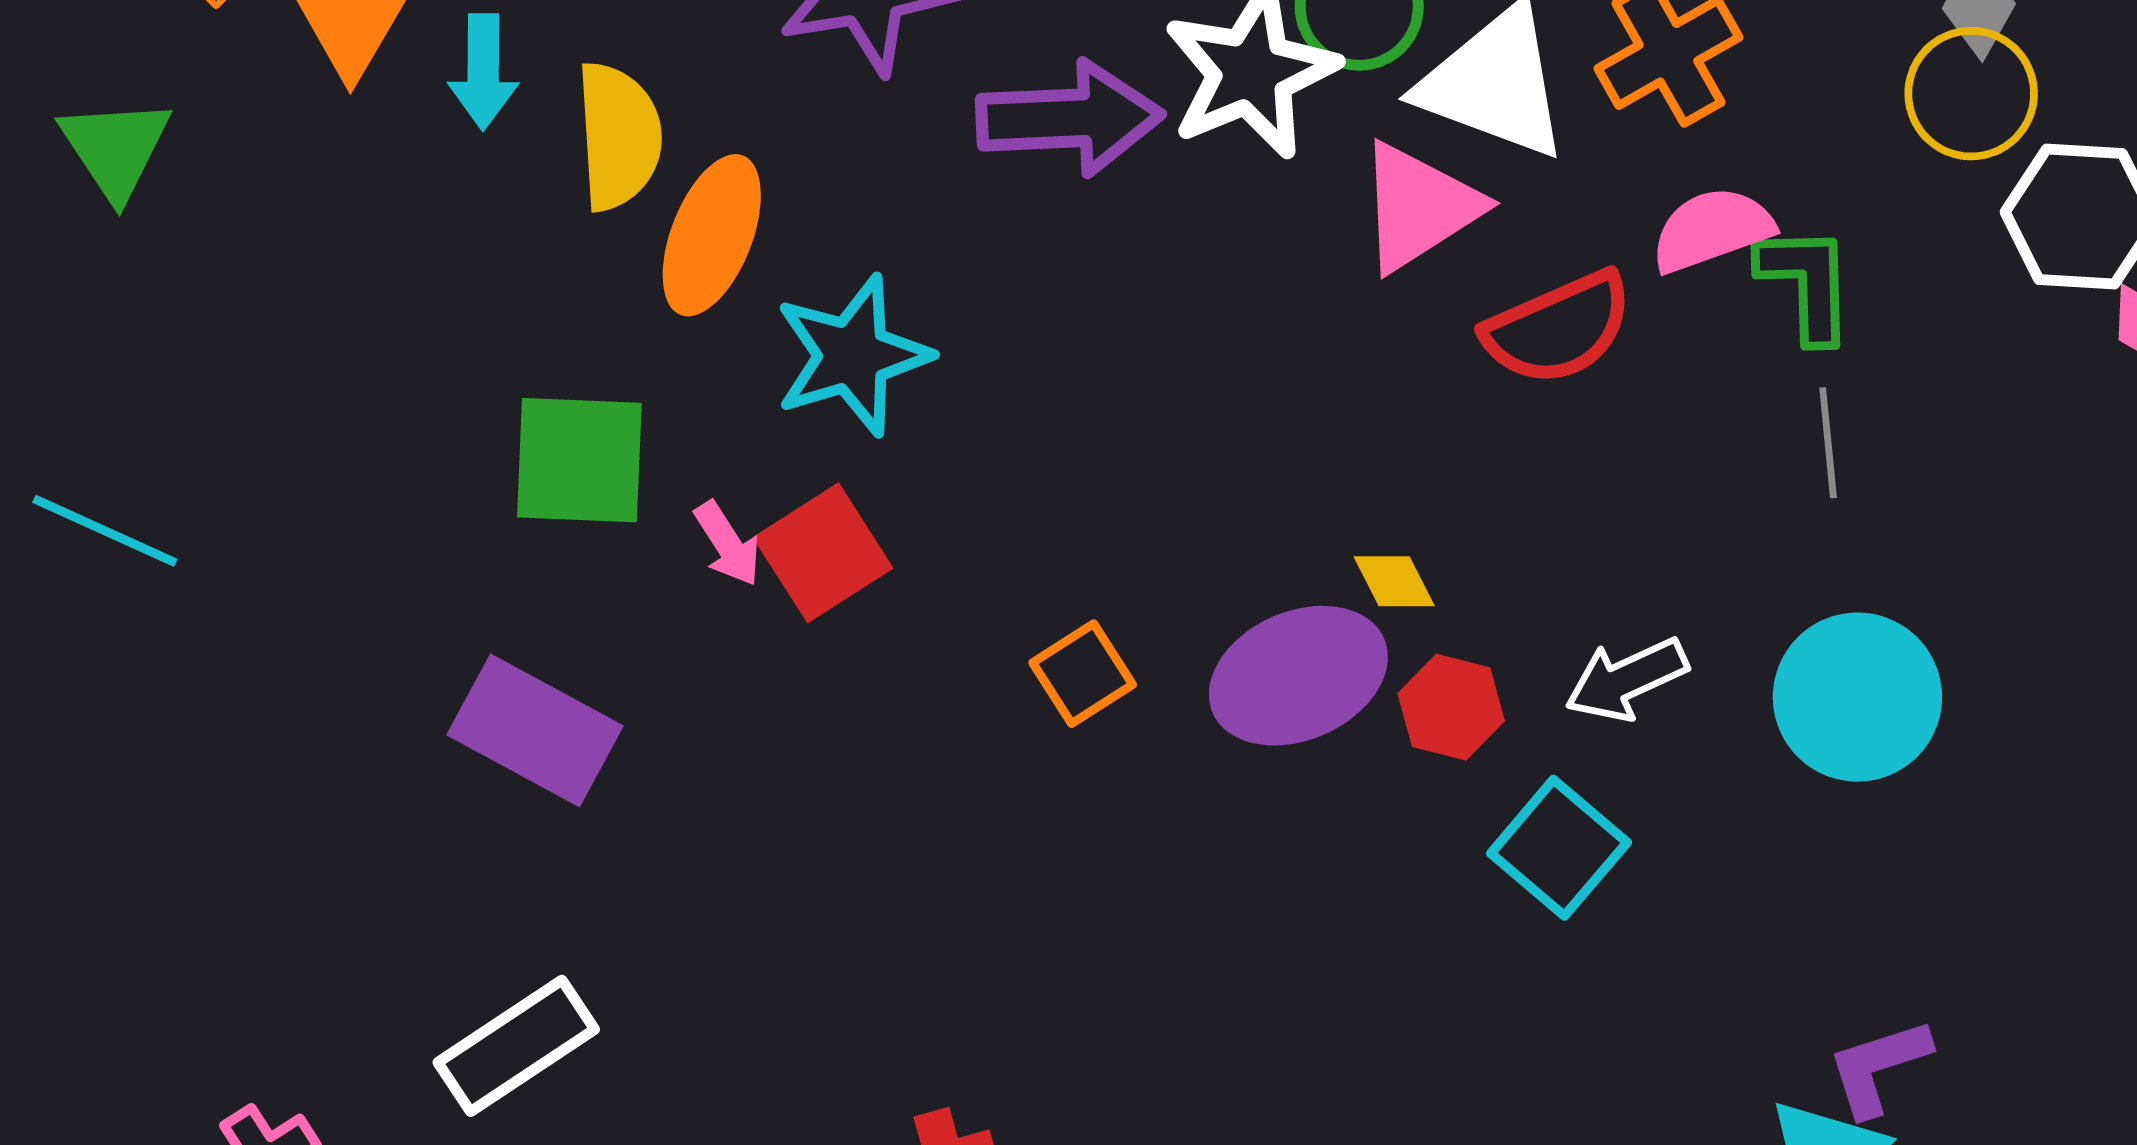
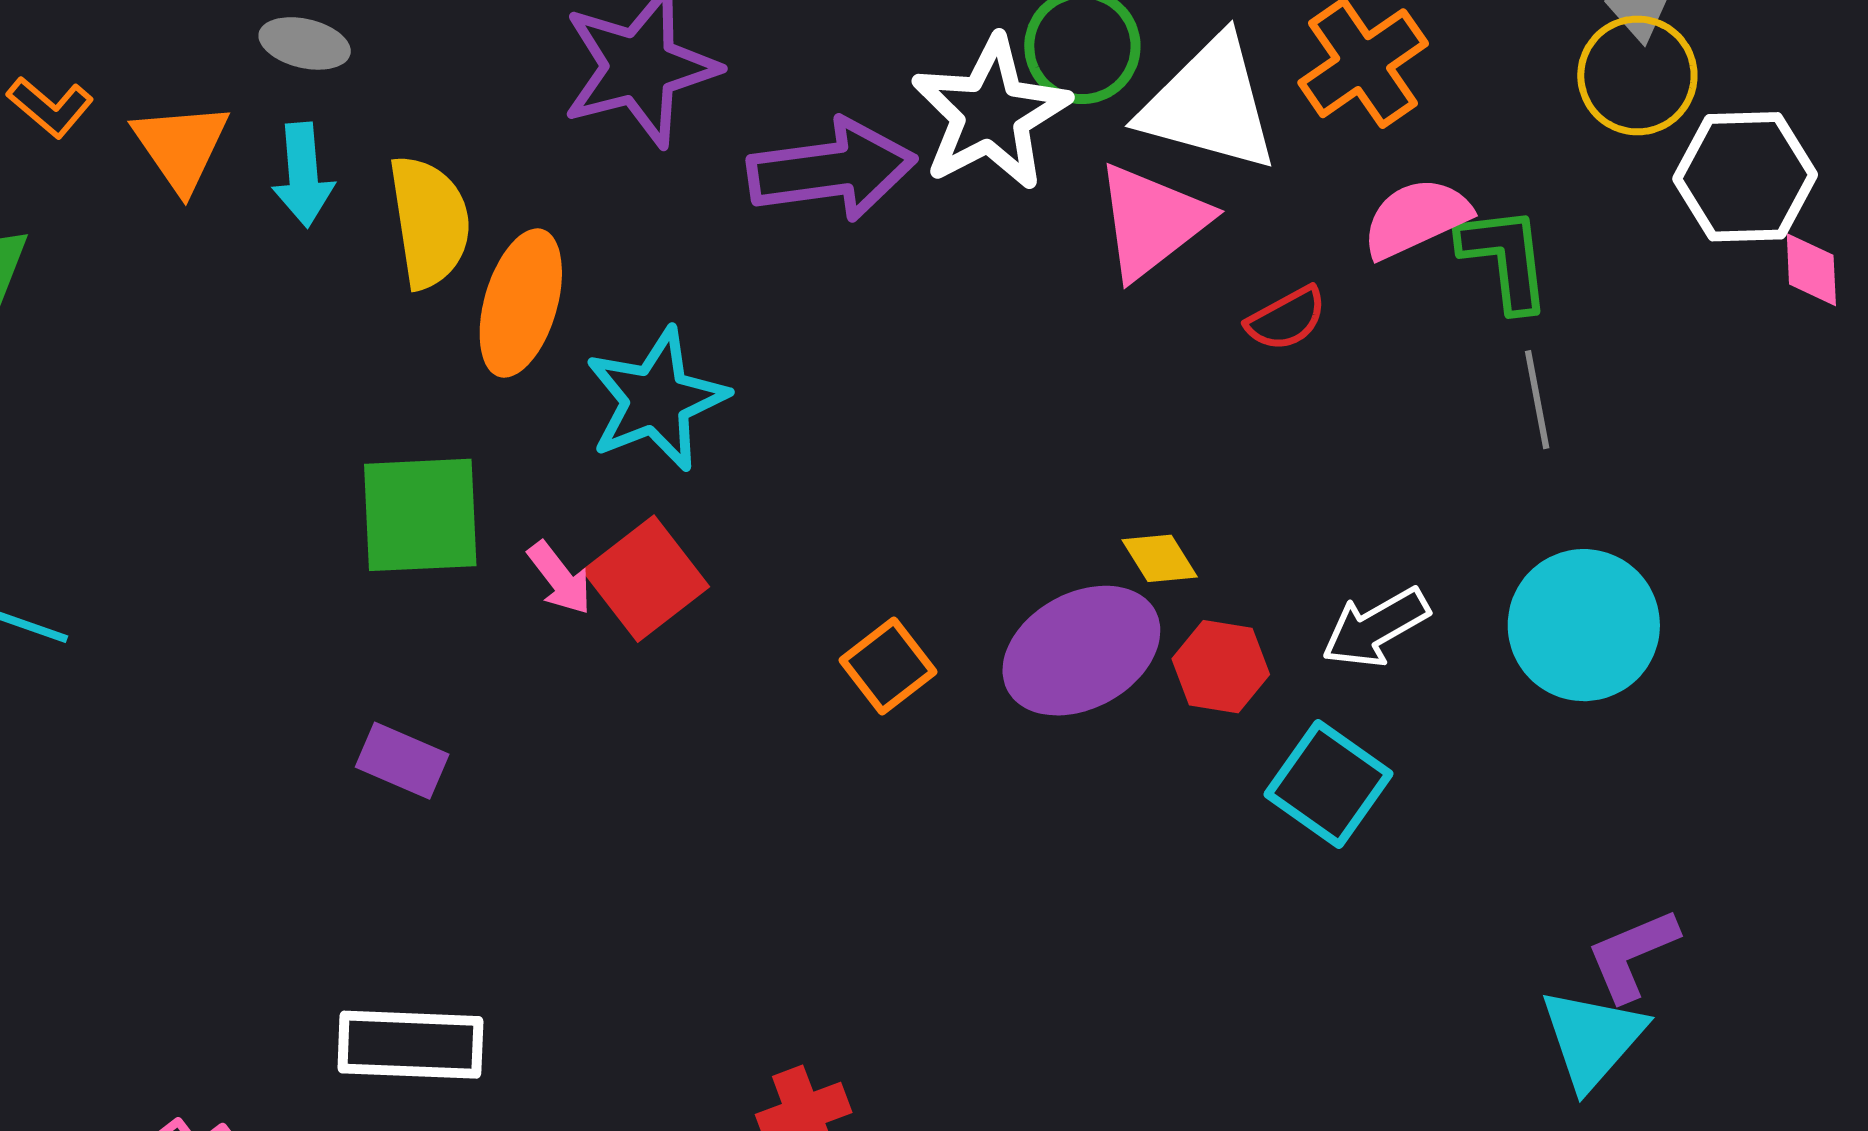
red semicircle: (1558, 328) -> (1286, 319), size x0.6
purple rectangle: (535, 730) -> (402, 761), size x0.6
white rectangle: (516, 1046) -> (410, 1045), turned 41

